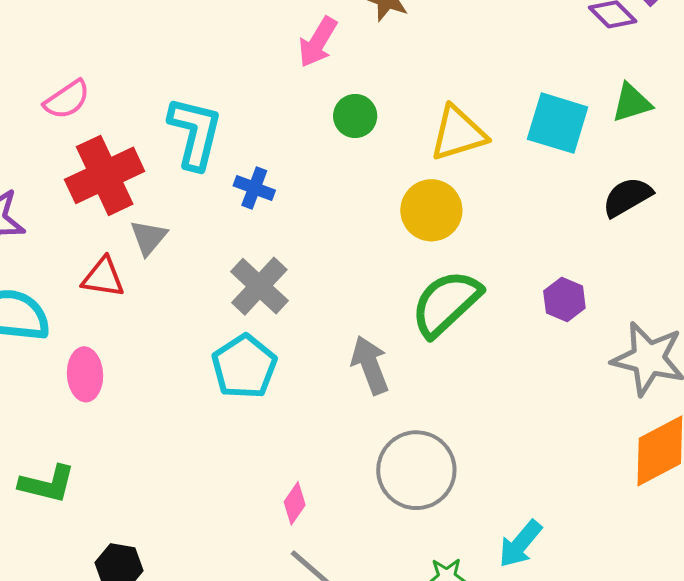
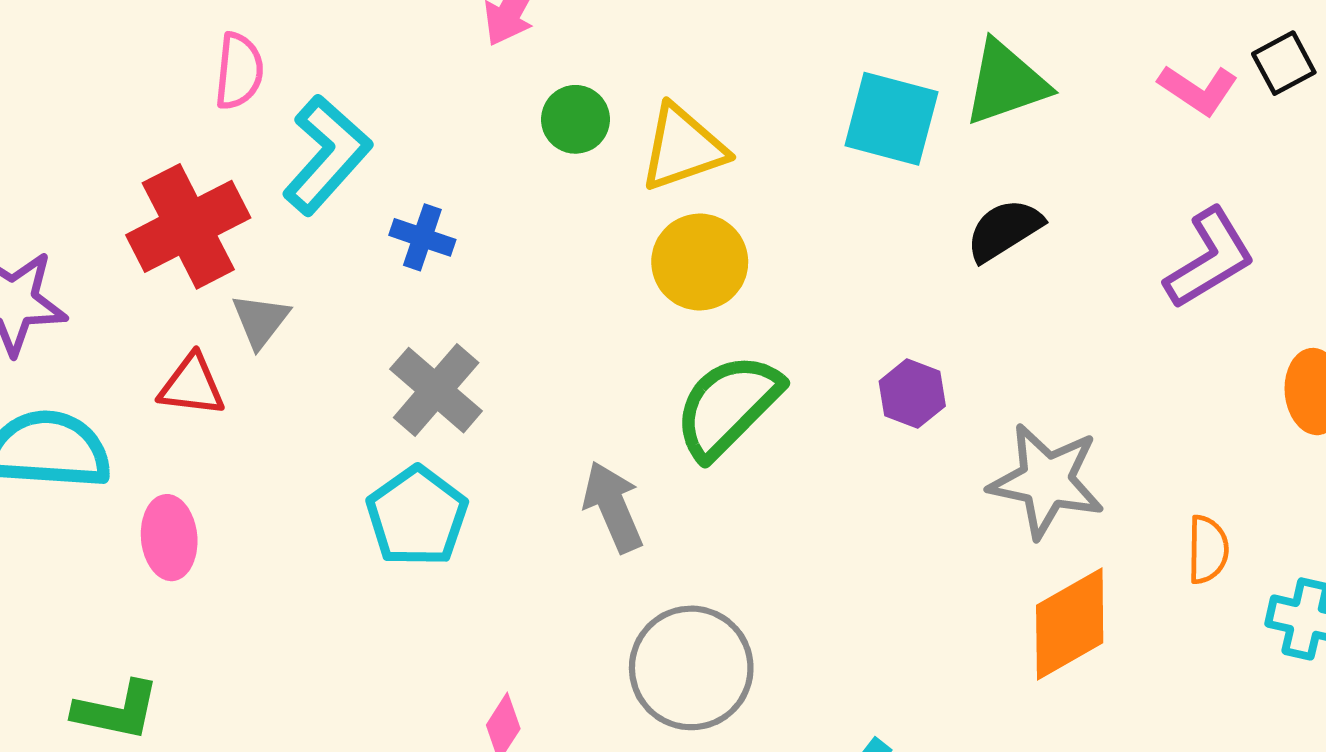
pink semicircle: (67, 99) -> (239, 71), moved, turned -48
green triangle: (632, 103) -> (1006, 83), size x1.4
cyan L-shape: (195, 133) -> (327, 155), turned 30
yellow triangle: (458, 133) -> (683, 148), moved

